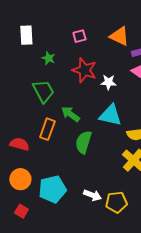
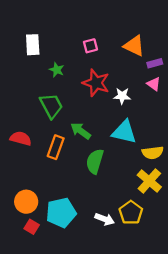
red semicircle: (19, 144) -> (21, 138), moved
yellow pentagon: (116, 202) -> (131, 213), moved, turned -30
red square: (21, 211) -> (32, 227), moved

